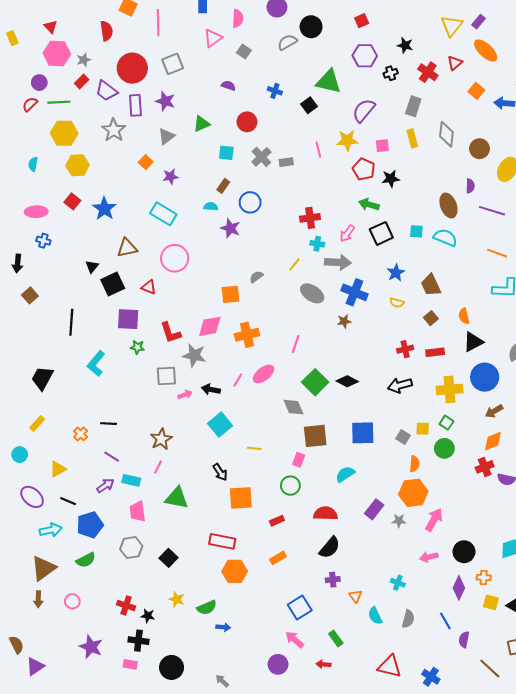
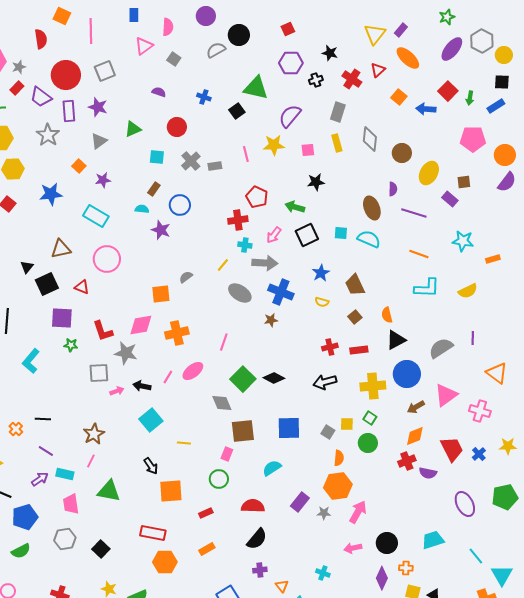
red pentagon: (364, 169) -> (257, 197), moved
blue star: (104, 209) -> (51, 194), moved, turned 30

